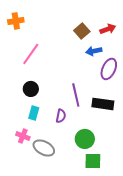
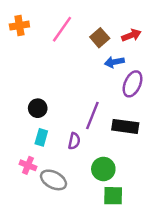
pink line: (31, 54) -> (62, 29), moved
purple line: (76, 95) -> (92, 115), turned 35

